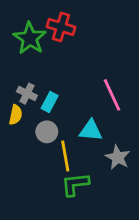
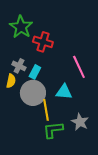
red cross: (61, 27) -> (43, 42), moved
gray circle: (47, 132) -> (33, 93), size x1.6
gray star: (118, 157) -> (80, 122), moved

